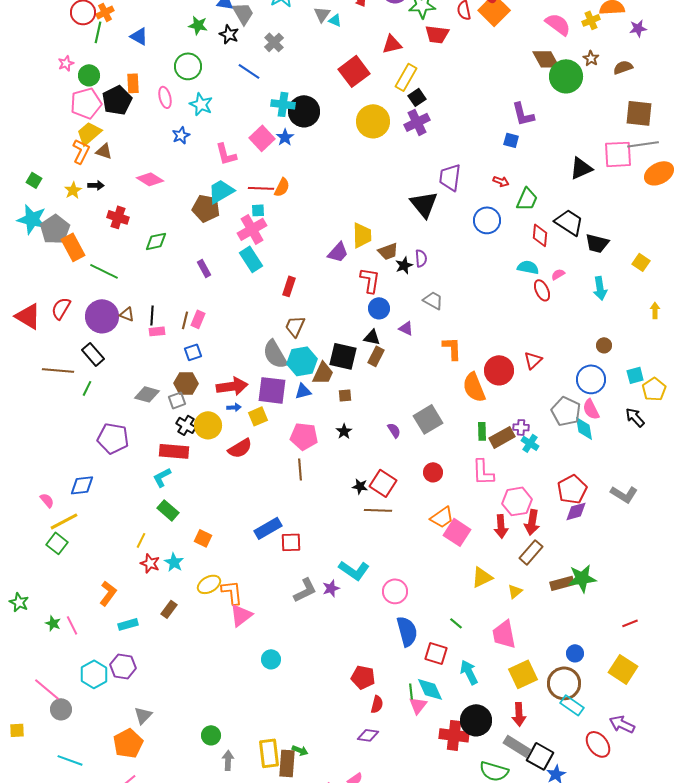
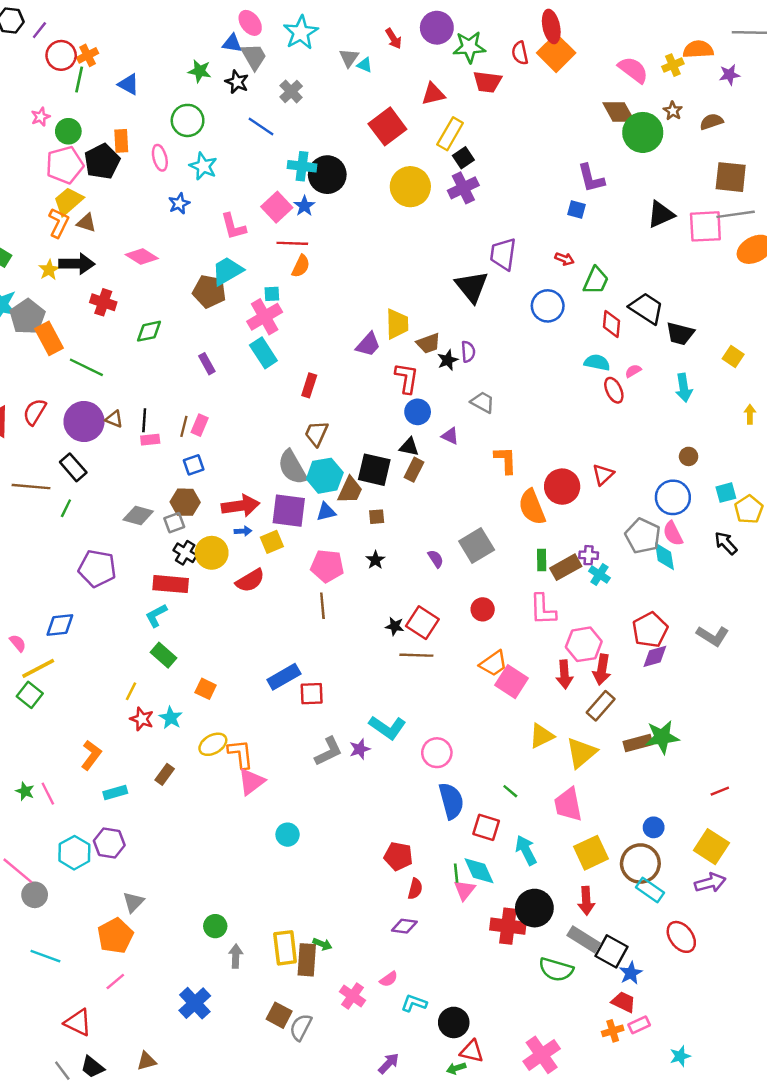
black triangle: (581, 168) -> (661, 214), moved
black arrow: (96, 185) -> (77, 264), size x1.8
red line: (261, 188) -> (292, 243), moved
yellow triangle: (515, 591) -> (581, 753), size x1.8
purple arrow: (622, 724) -> (710, 883), moved, turned 140

